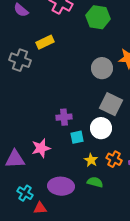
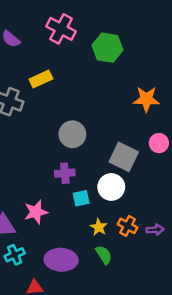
gray circle: (102, 68) -> (72, 134), moved
green semicircle: (95, 182) -> (104, 255), turned 42
cyan cross: (25, 193) -> (15, 255), moved, turned 35

